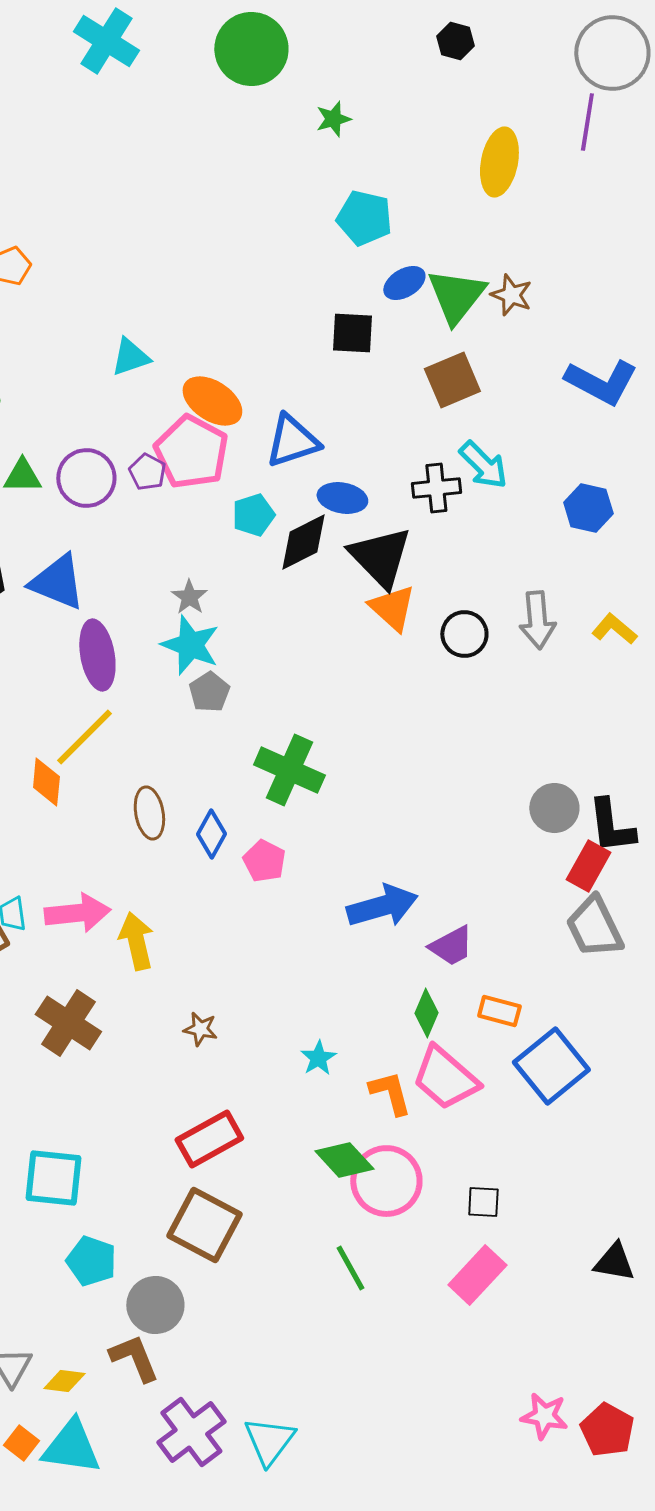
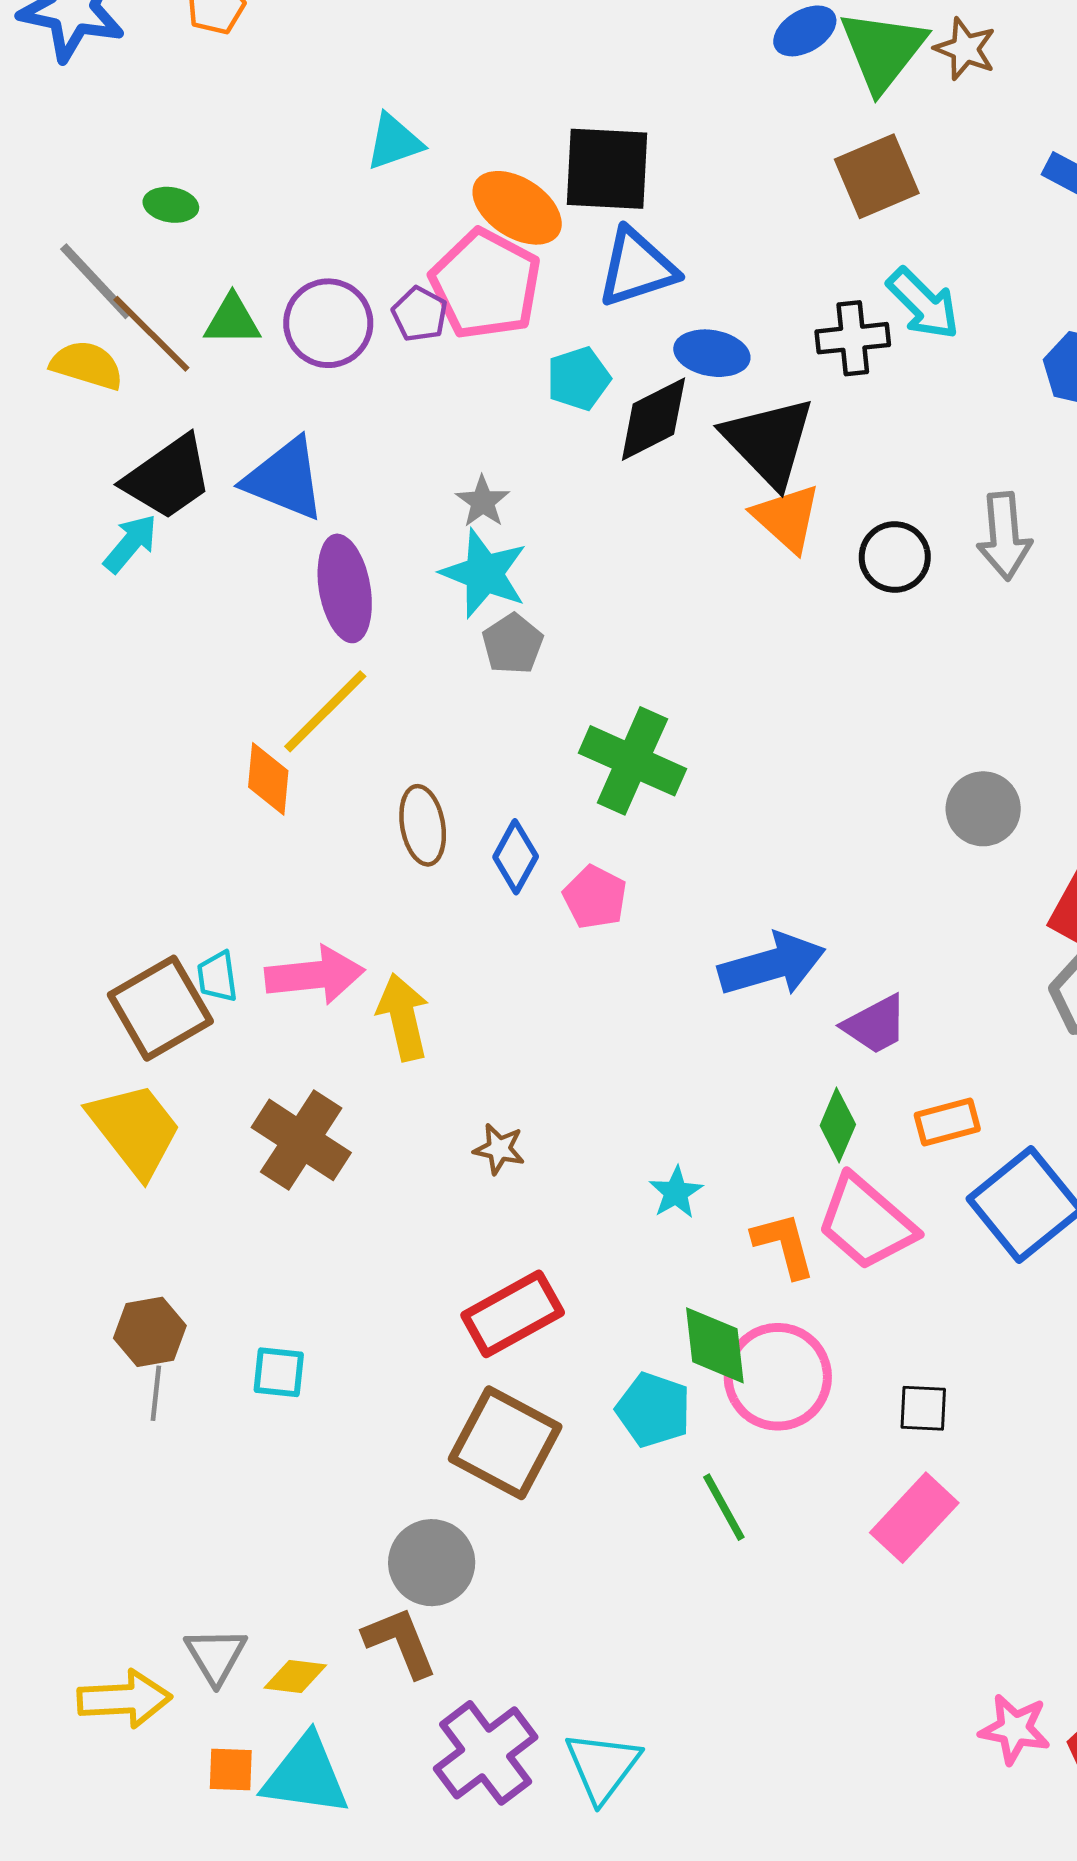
black square: (352, 333) -> (607, 169), moved, size x1.4
gray circle: (554, 808) -> (983, 809), moved
orange rectangle: (499, 1011) -> (947, 1122), turned -30
green diamond: (344, 1160) -> (715, 1345), turned 36
cyan square: (53, 1178) -> (279, 1372), size x0.6
cyan pentagon: (91, 1261) -> (653, 1410), moved
orange square: (21, 1443) -> (231, 1769), turned -36

